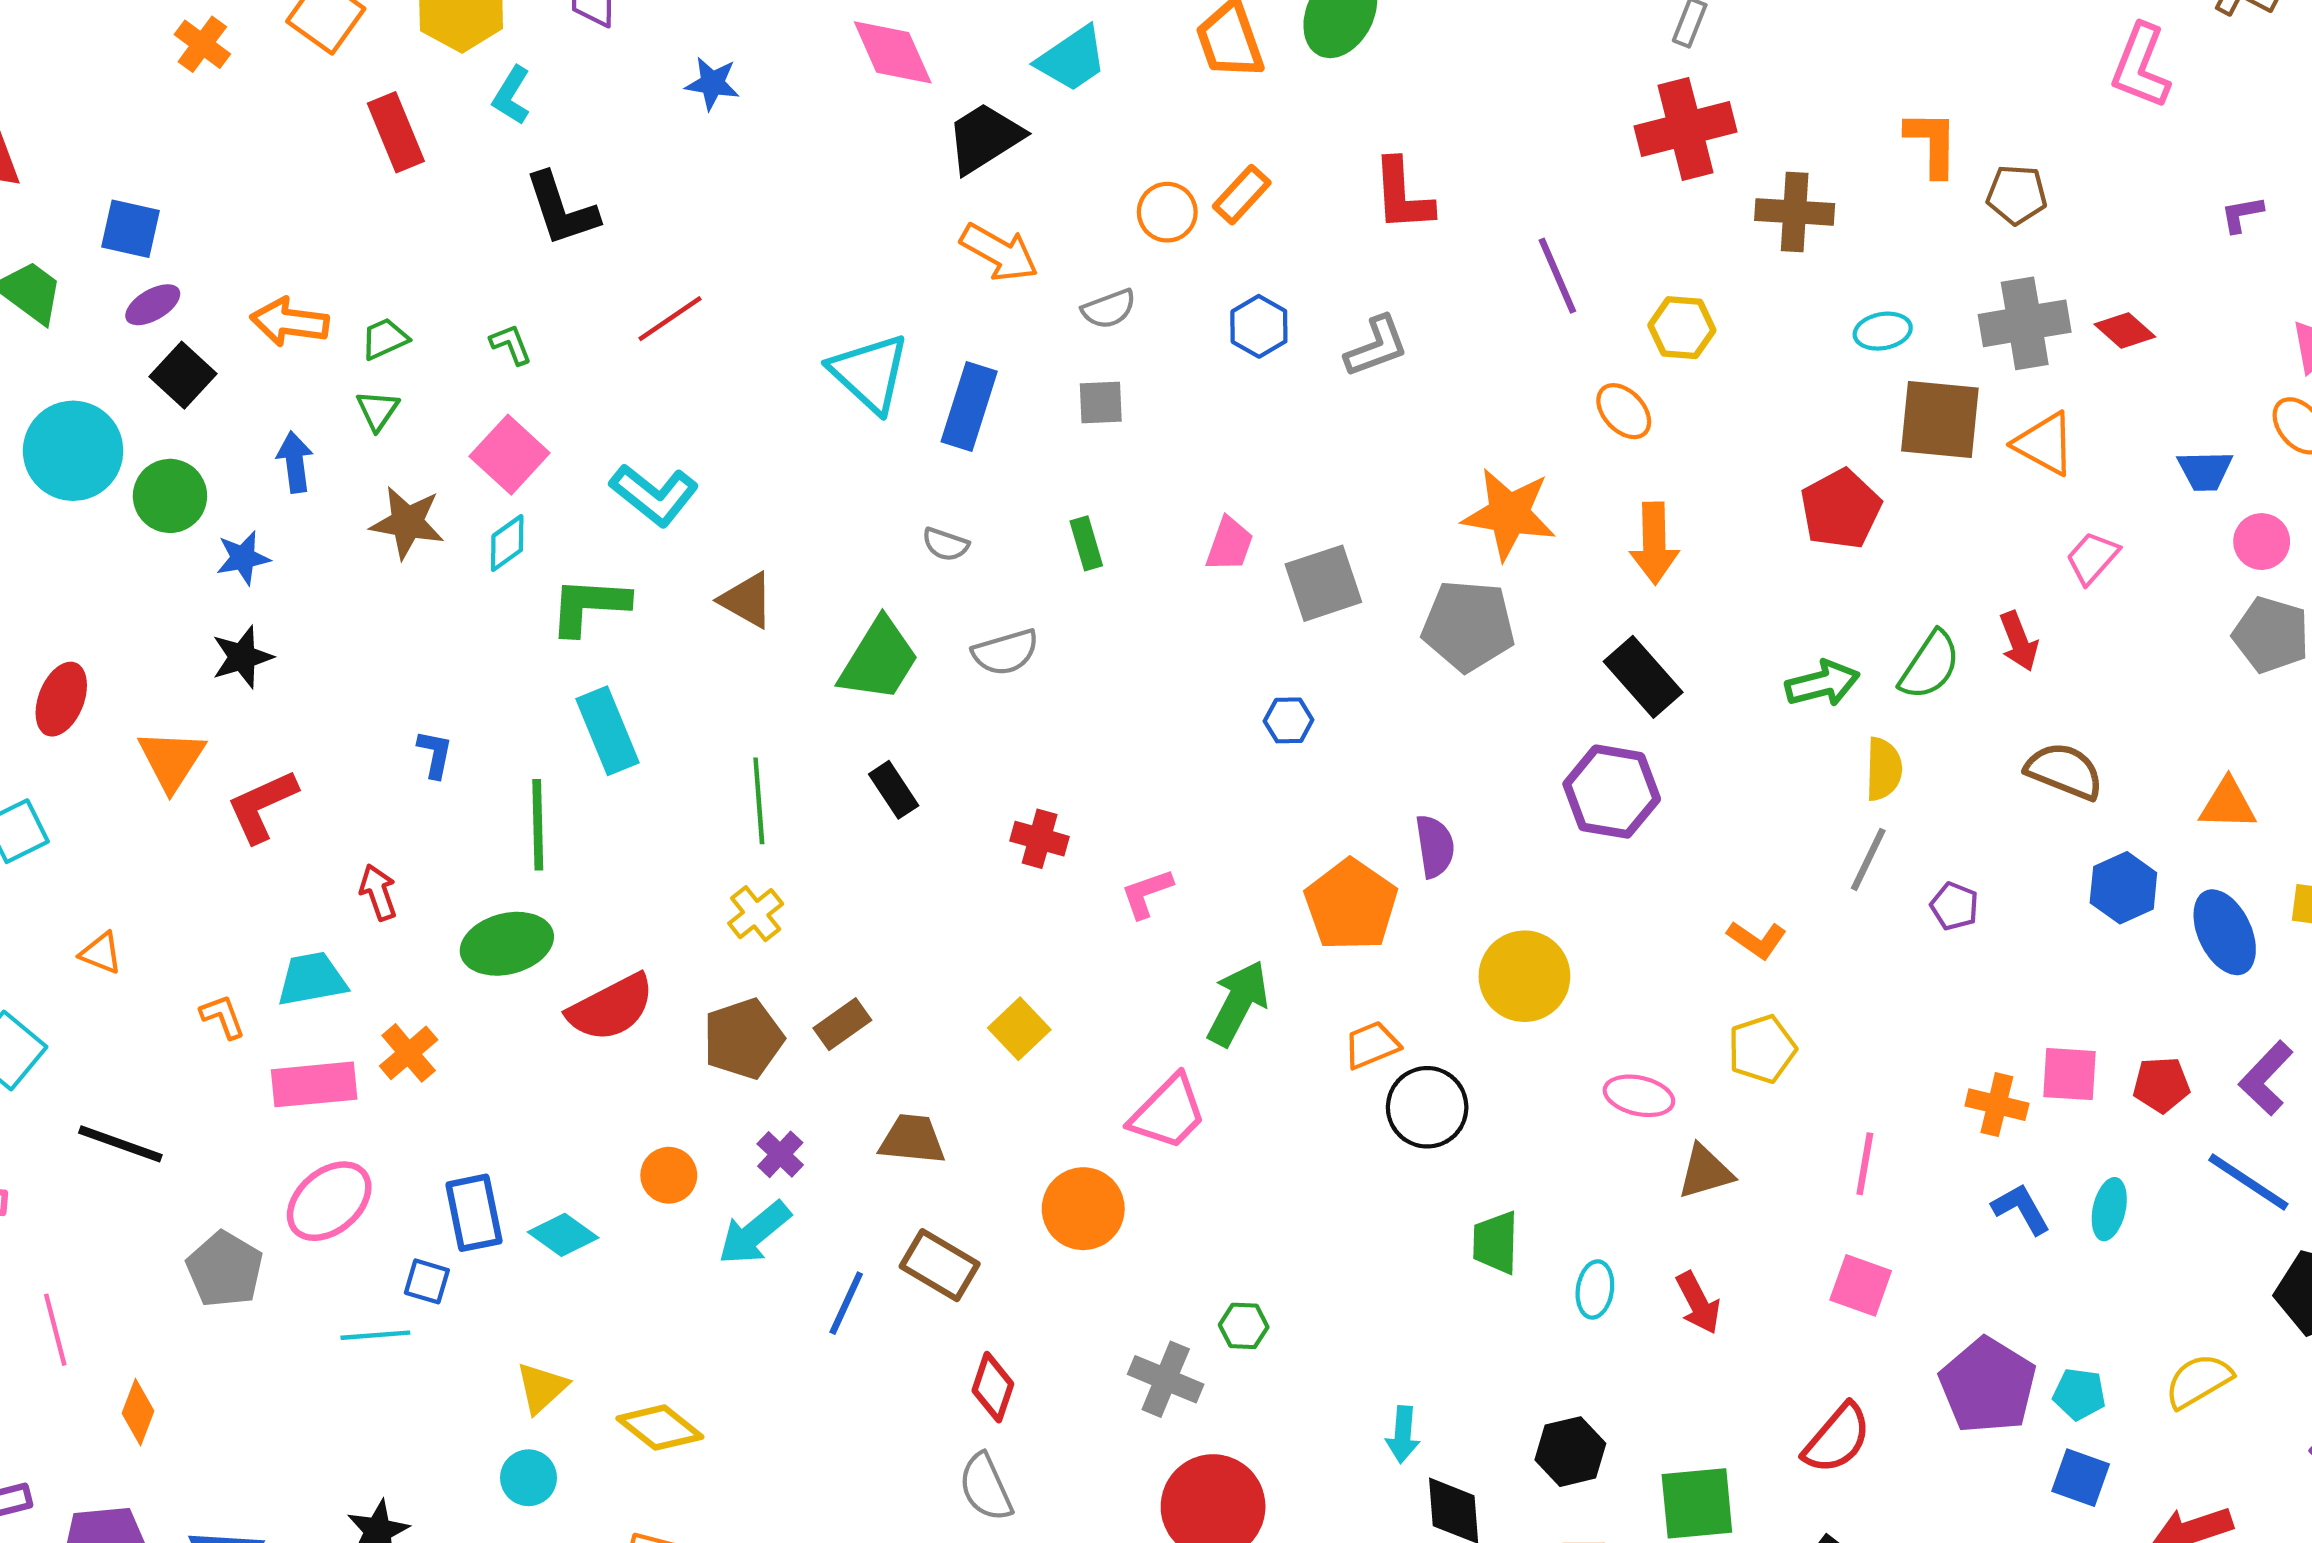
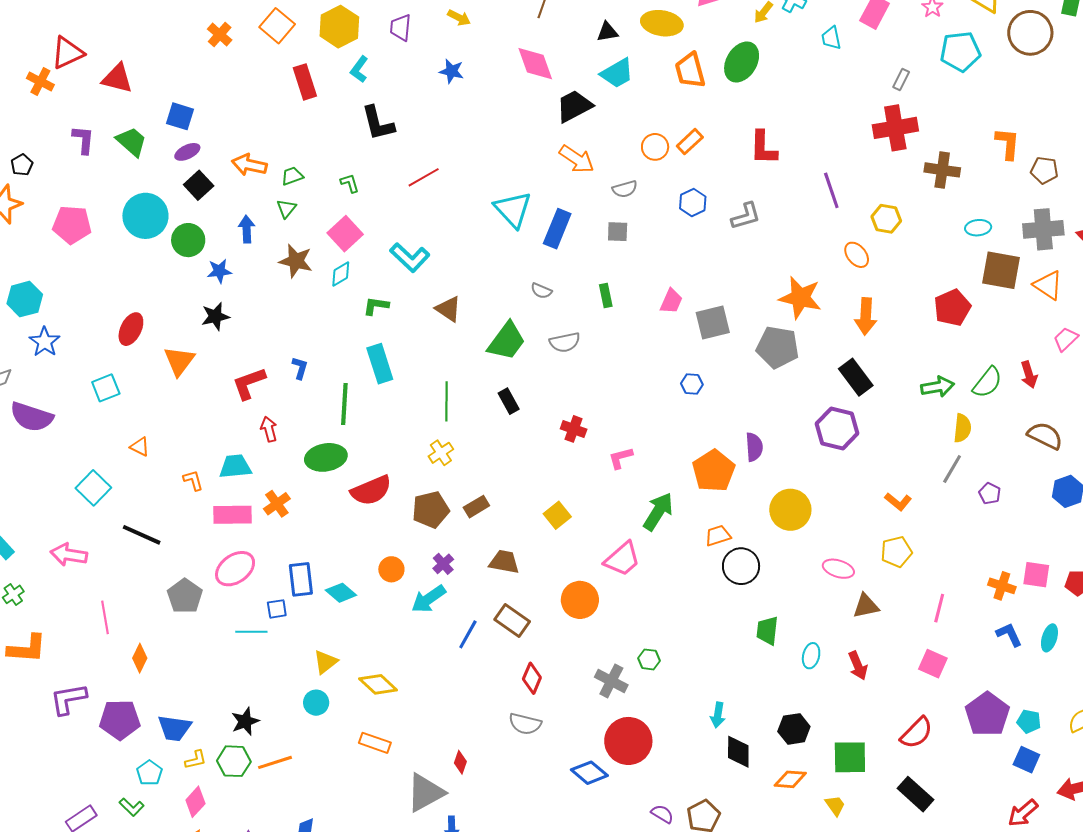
green L-shape: (589, 606) -> (376, 306), size x0.7
red L-shape: (262, 806) -> (249, 383), moved
blue square: (427, 1281) -> (277, 609), turned -30
gray semicircle: (986, 1487) -> (525, 724), turned -56

